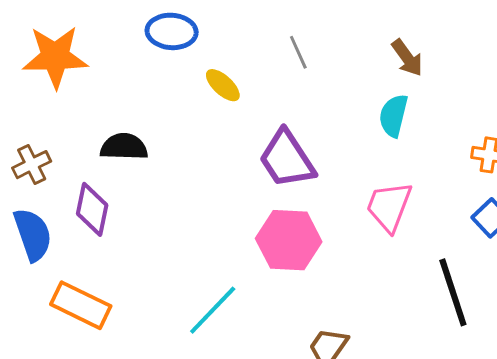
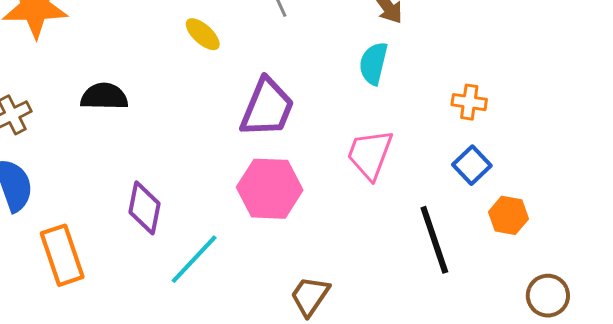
purple trapezoid: (287, 159) -> (267, 108), turned -124
purple diamond: (92, 209) -> (144, 208), moved
orange rectangle: (81, 305) -> (62, 255), turned 46

